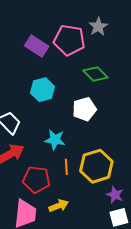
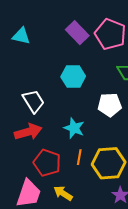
yellow arrow: (59, 206) -> (63, 193), turned -138

